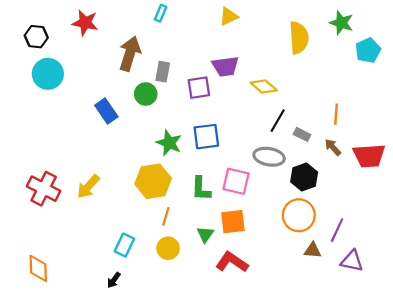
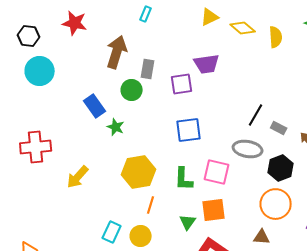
yellow semicircle: (299, 38) -> (276, 37), size x0.7
yellow diamond: (264, 87) -> (243, 28), moved
green star: (169, 143) -> (116, 127), moved, size x0.7
red cross: (44, 189) -> (36, 147), moved, turned -32
yellow circle: (168, 248) -> (141, 236), moved
brown triangle: (313, 250) -> (262, 237), moved

